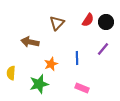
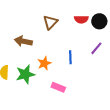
red semicircle: (88, 20) -> (81, 19), turned 56
green star: (39, 84) -> (25, 74), moved
pink rectangle: (82, 88) -> (58, 87), moved

